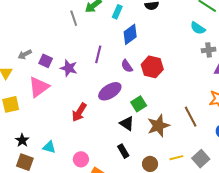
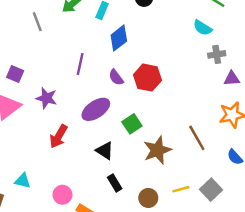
gray line: (74, 18) -> (37, 22), moved
purple star: (69, 68) -> (46, 98), moved
black triangle: (127, 123) -> (105, 151), moved

